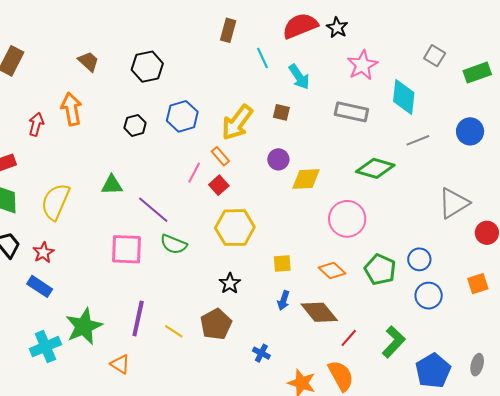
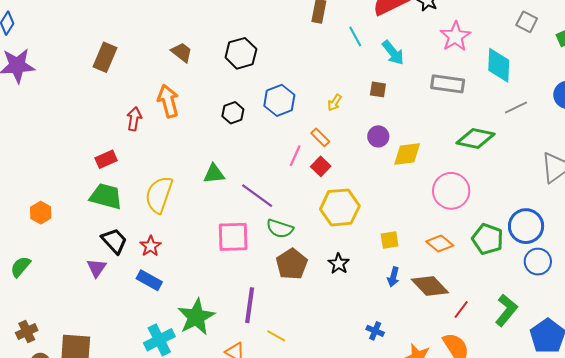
yellow arrow: (237, 123) -> (335, 103), size x0.5
blue circle: (419, 259) -> (526, 226), size x1.5
brown pentagon: (216, 324) -> (292, 264), moved
yellow line: (174, 331) -> (276, 336), moved

